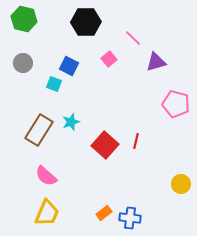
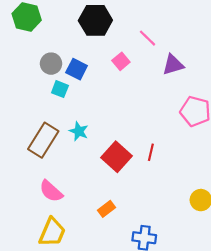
gray circle: (23, 63) -> (51, 64), moved
cyan star: (71, 122) -> (79, 131), turned -30
orange rectangle: (104, 213) -> (106, 209), moved

